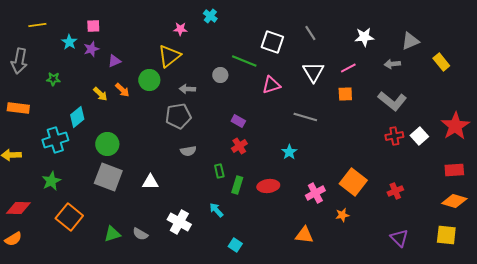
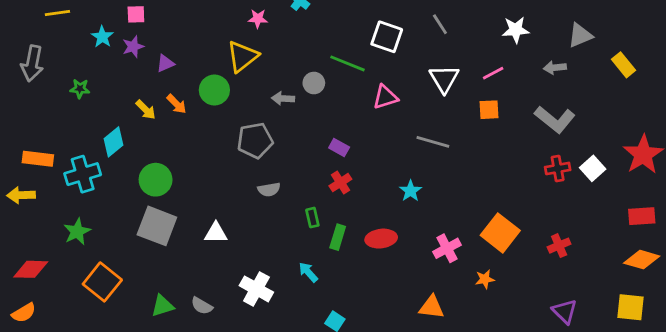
gray arrow: (187, 89) -> (283, 98), moved
orange rectangle: (18, 108) -> (38, 159), moved

